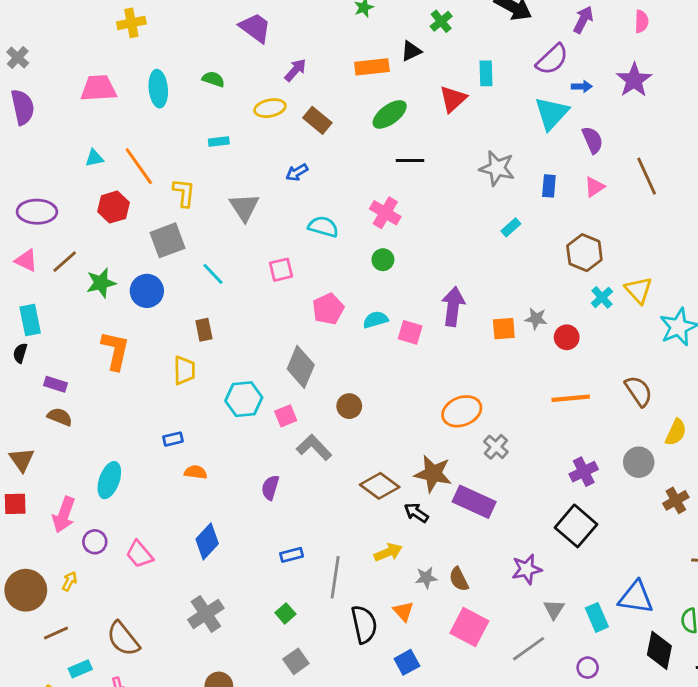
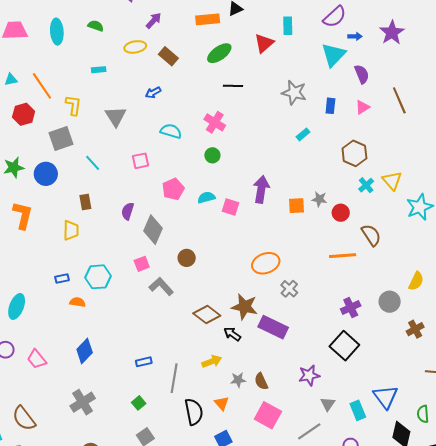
brown semicircle: (639, 391) -> (371, 235), moved
cyan hexagon: (244, 399) -> (98, 277), moved
purple semicircle: (270, 488) -> (128, 211), moved
blue triangle: (636, 597) -> (386, 397), turned 44

